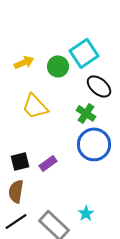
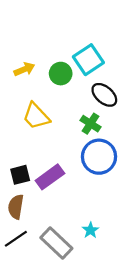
purple rectangle: (48, 163) -> (50, 177), size x1.5

